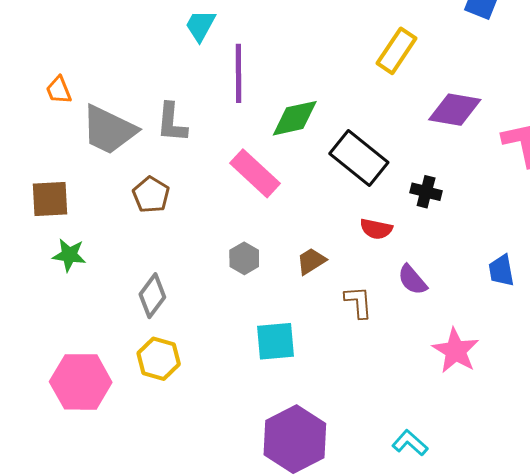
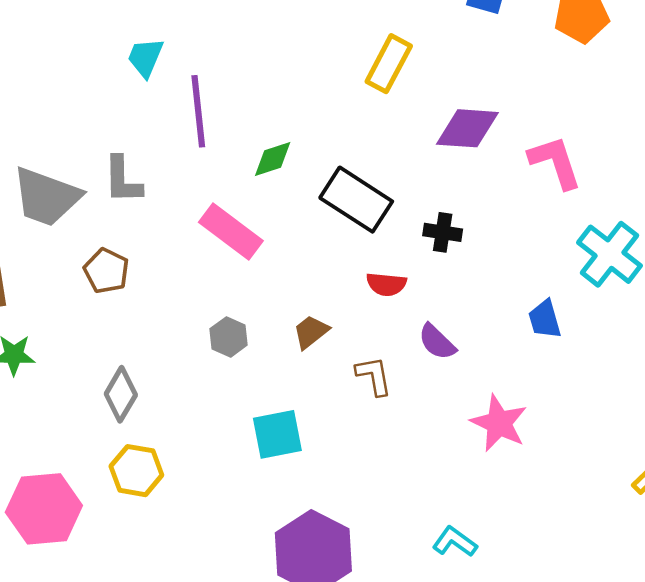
green diamond: (295, 118) -> (273, 159), size x0.7

